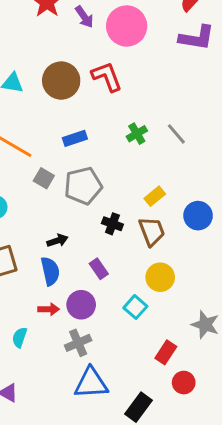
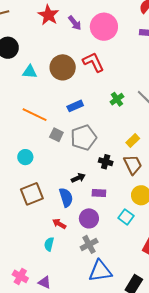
black arrow: (57, 241) -> (78, 178), moved
purple rectangle: (99, 269) -> (99, 193), turned -48
red arrow: (49, 309) -> (59, 224), moved, turned -144

